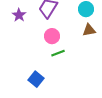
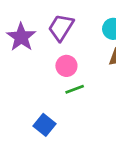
purple star: (19, 15) -> (21, 37), size x1.5

